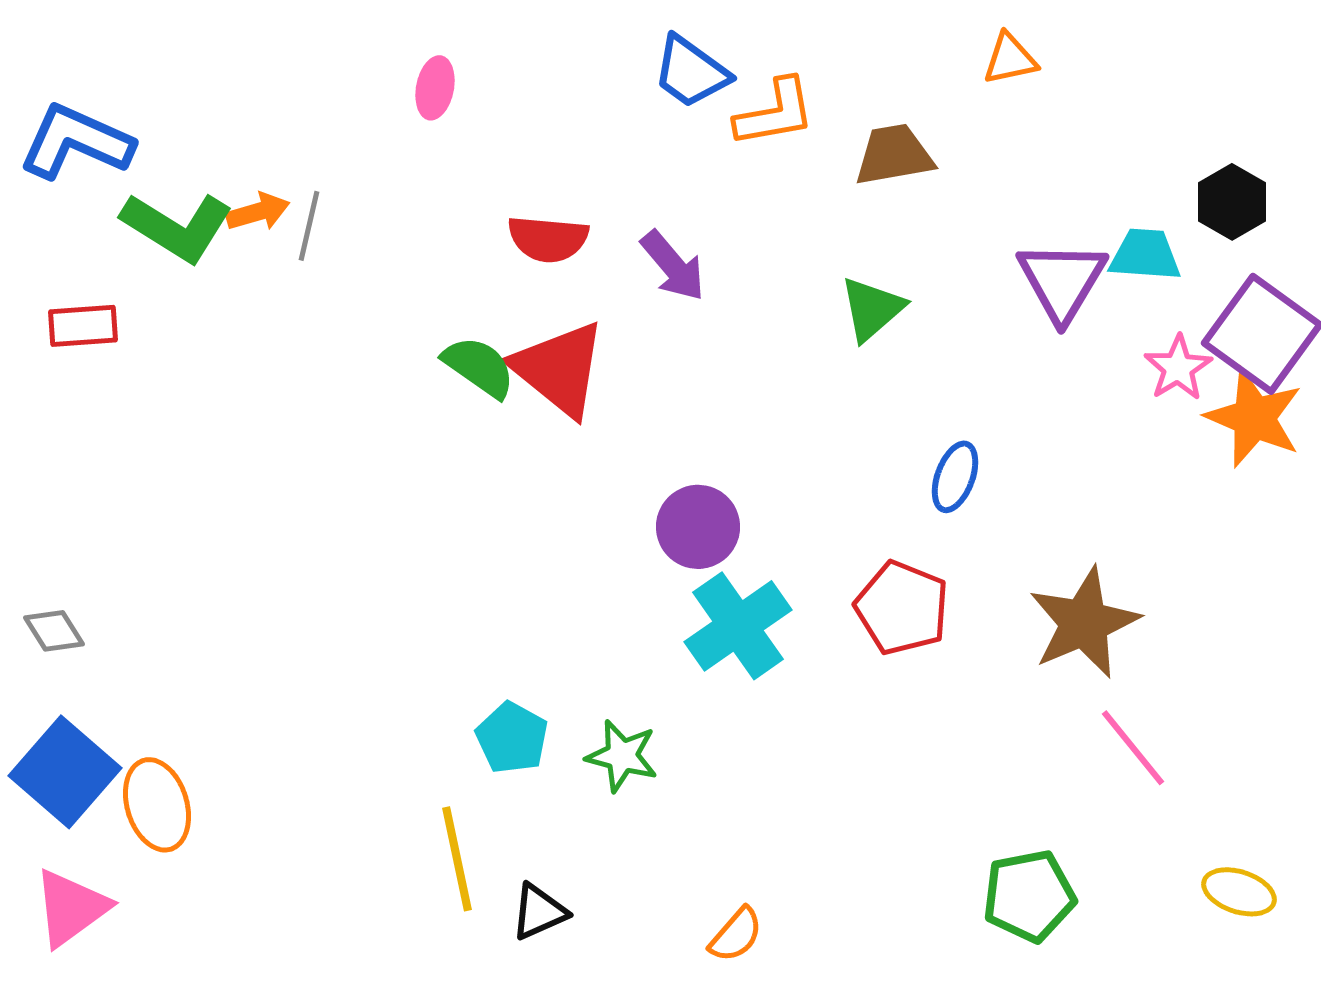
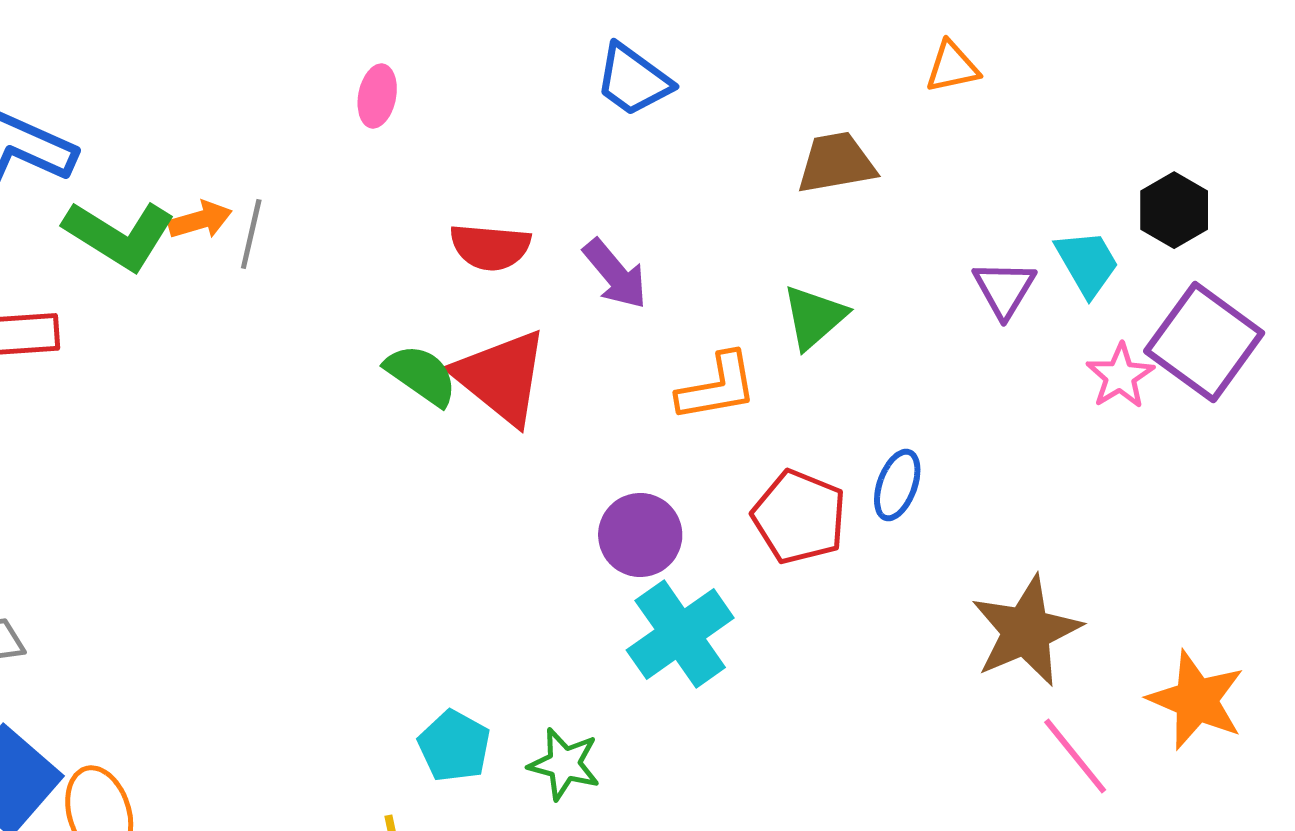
orange L-shape: (775, 113) -> (717, 387), moved
cyan trapezoid: (1145, 255) -> (1087, 263), turned 56
purple triangle: (1062, 281) -> (1004, 289), size x0.7
orange star: (1254, 418) -> (1196, 700), moved
red pentagon: (902, 608) -> (799, 517), moved

